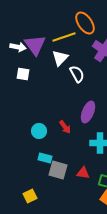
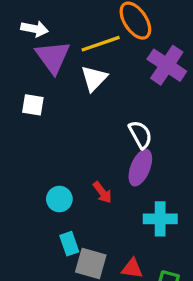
white arrow: (18, 47) -> (35, 29), moved
white semicircle: (77, 74) -> (140, 135), moved
cyan rectangle: (45, 158) -> (69, 244), turned 56

